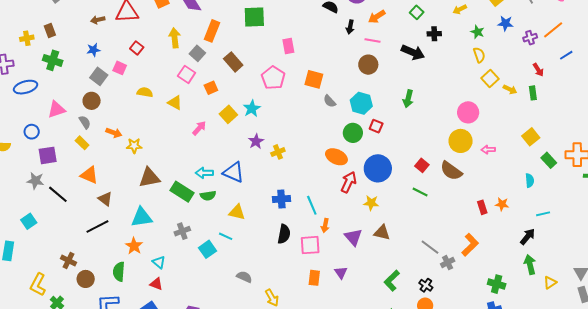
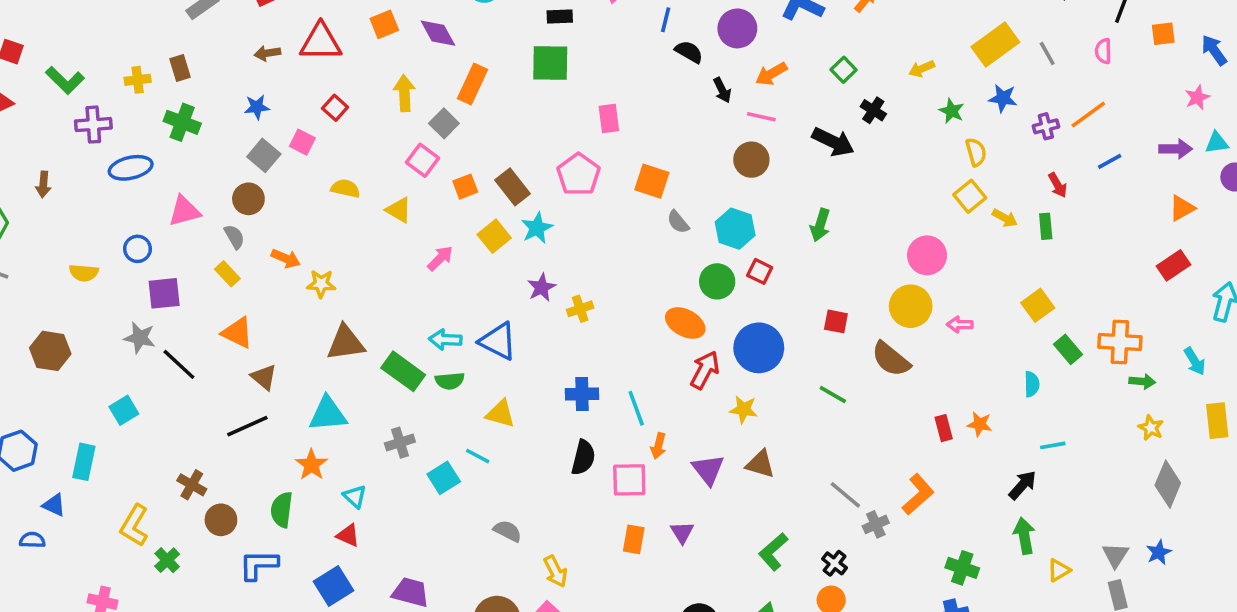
black arrow: (350, 27) -> (722, 90), turned -40
black cross: (434, 34) -> (873, 110), turned 32
yellow semicircle: (479, 55) -> (976, 152), moved
brown rectangle: (233, 62) -> (513, 187), moved
red square: (422, 165) -> (836, 321), moved, turned -32

